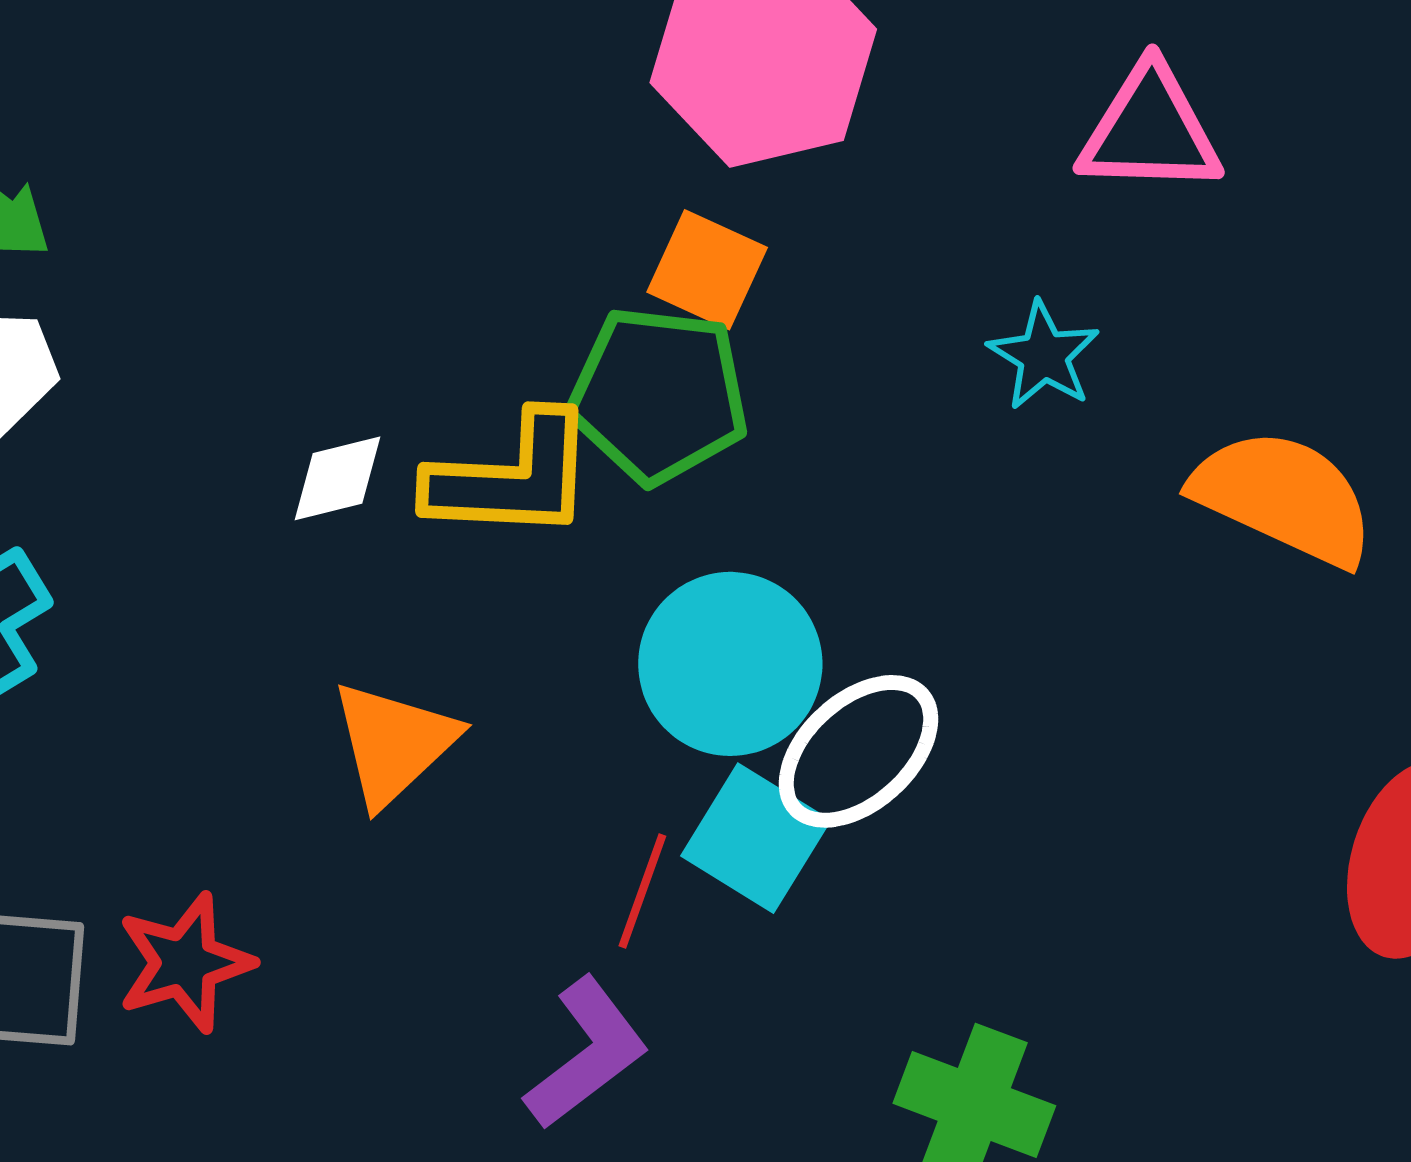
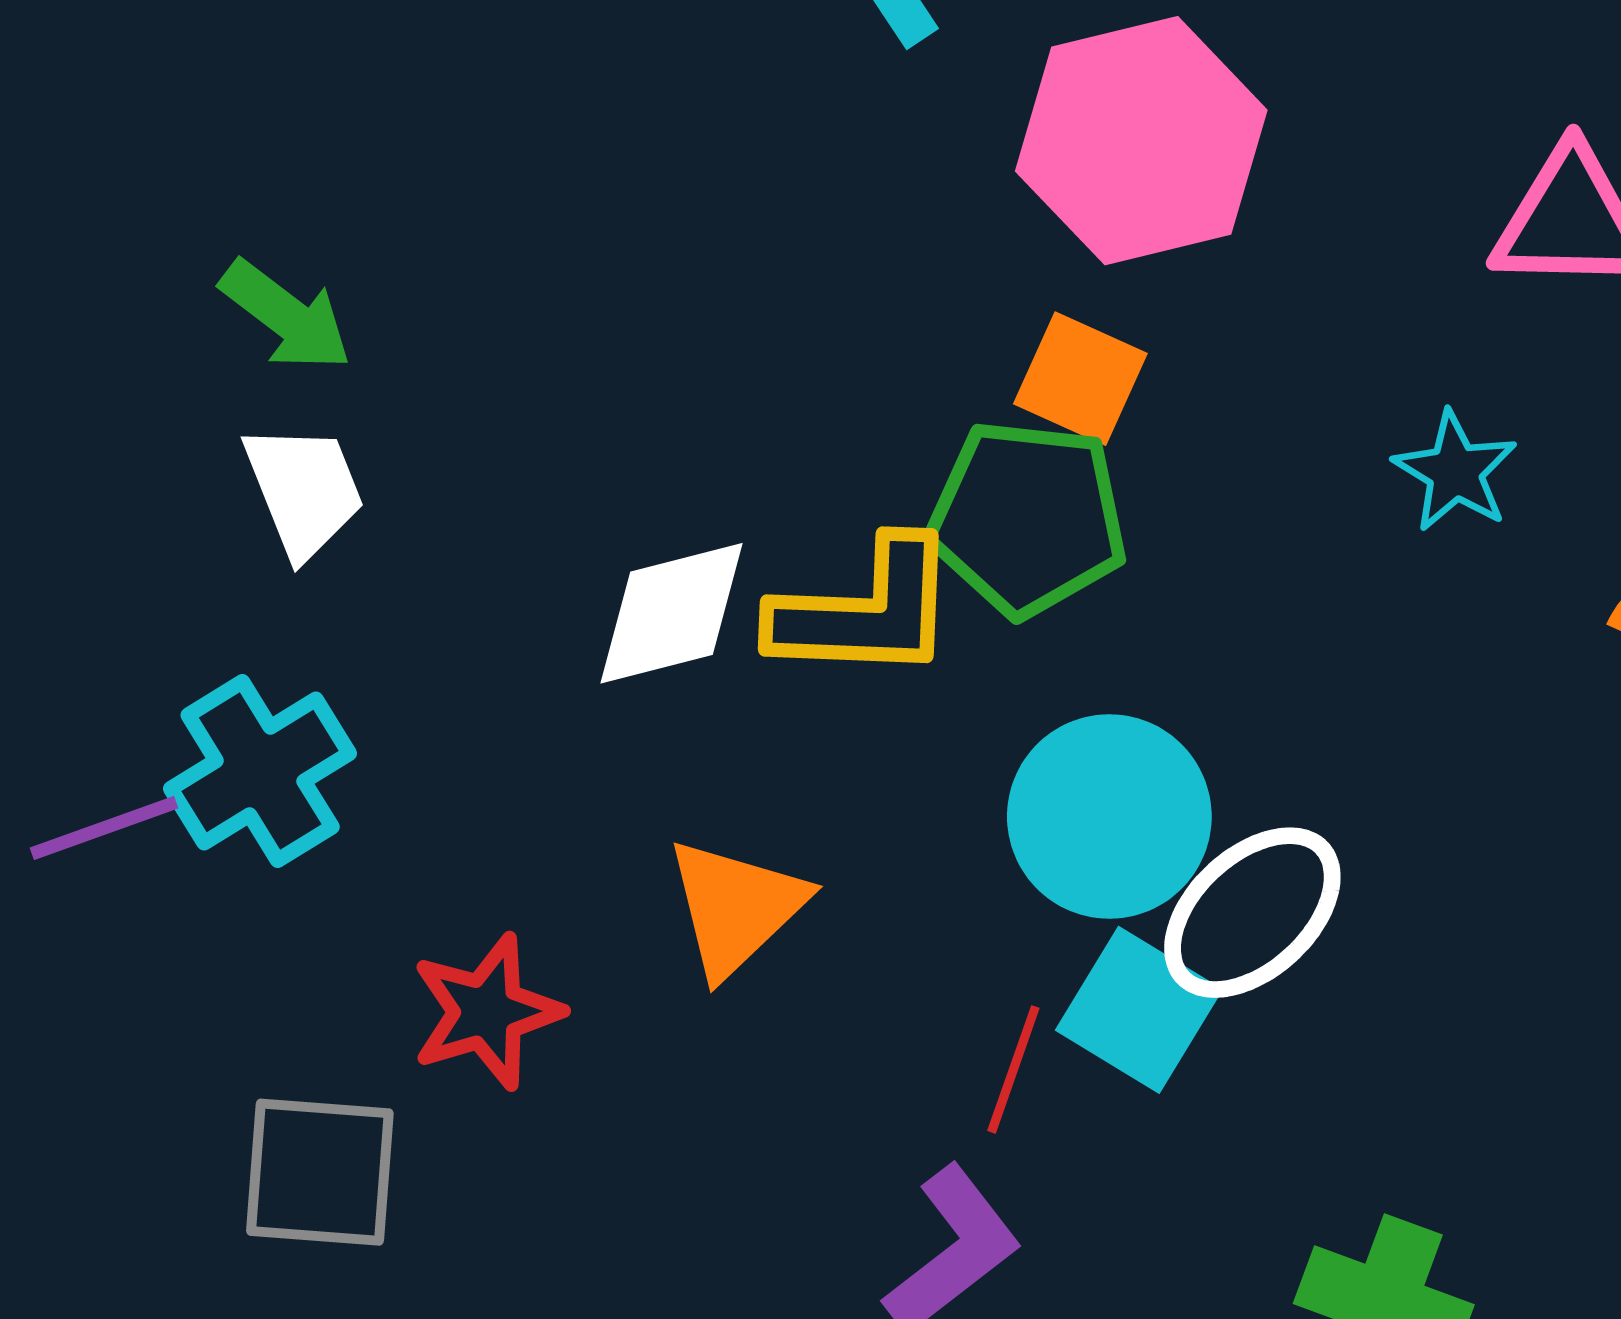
white diamond: (338, 478) -> (671, 613), size x1.5
red star: (185, 963) -> (487, 1012), moved

